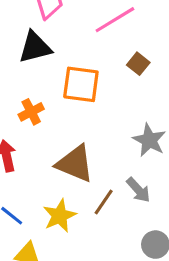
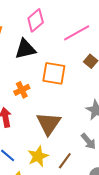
brown triangle: (75, 164) -> (49, 124), turned 40
brown line: (104, 202) -> (65, 161), moved

